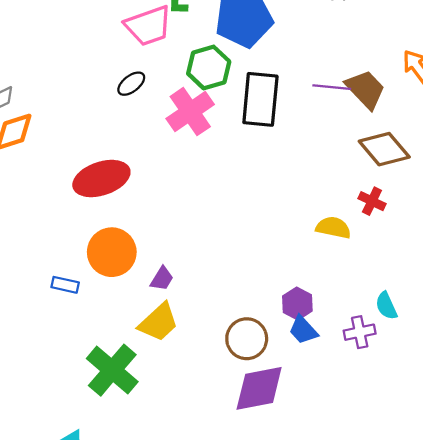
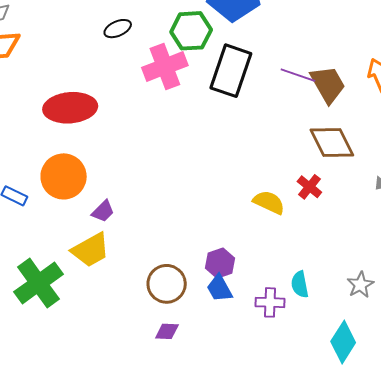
purple diamond: (259, 388) -> (167, 331), size x0.5

